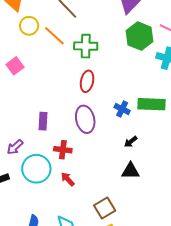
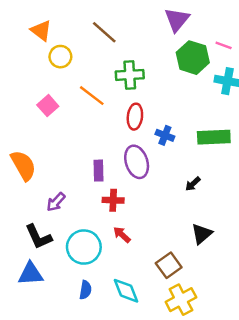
orange line: (54, 36) -> (92, 96), moved
blue cross: (122, 109) -> (165, 135), moved
purple rectangle: (43, 121) -> (99, 171), moved
cyan circle: (36, 169) -> (84, 247), moved
black triangle: (130, 171) -> (202, 234), moved, turned -36

